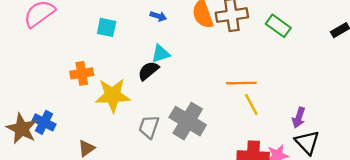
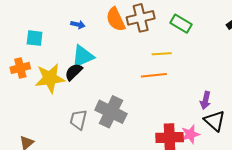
cyan triangle: (161, 54) -> (83, 56), size x1.4
orange cross: (82, 73) -> (20, 68), moved
yellow star: (113, 95) -> (50, 78), moved
yellow line: (251, 104) -> (162, 54), moved, turned -60

